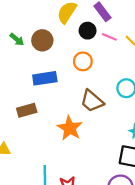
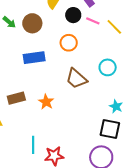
brown rectangle: (27, 110) -> (16, 98), moved
orange star: (70, 128) -> (46, 102), moved, size x0.7

